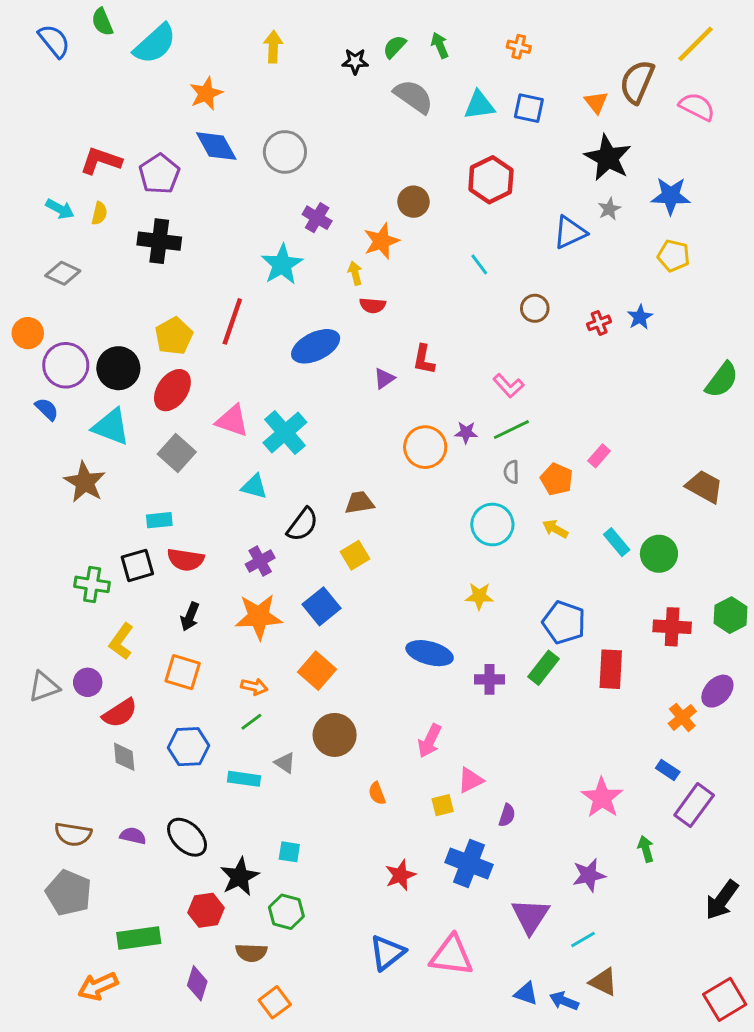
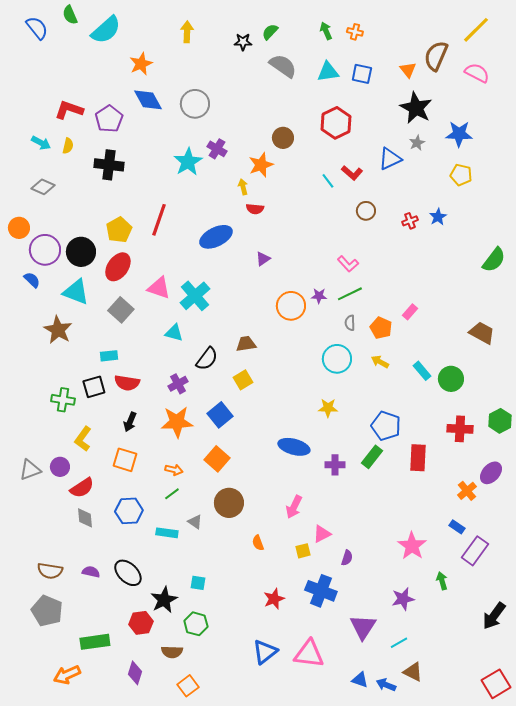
green arrow: (440, 45) -> (326, 31), moved
cyan star: (282, 264) -> (188, 162), moved
red L-shape: (424, 359) -> (352, 173), moved, turned -60

